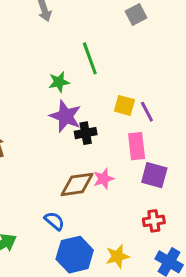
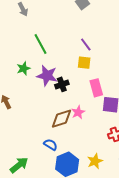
green line: (90, 58) -> (41, 44), moved
green star: (59, 82) -> (23, 68), moved
purple line: (147, 112) -> (86, 44), moved

